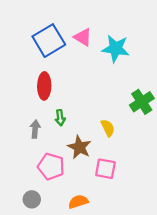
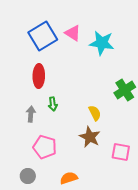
brown star: (79, 147) -> (90, 137), moved
pink square: (105, 169) -> (121, 152), moved

